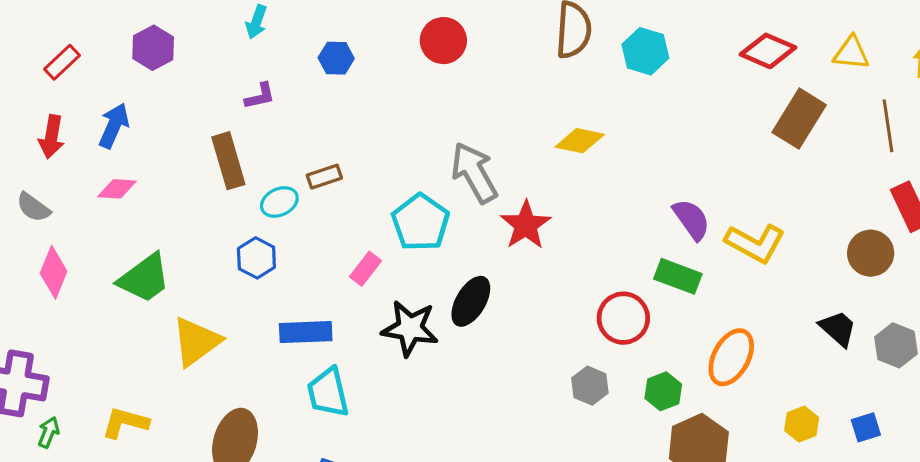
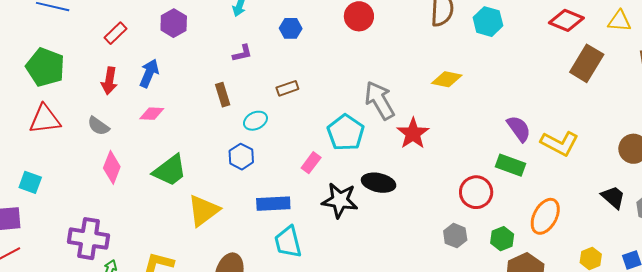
brown rectangle: (228, 161) -> (223, 95), size x0.7
brown rectangle: (324, 177) -> (287, 88), moved
black ellipse: (471, 301) -> (379, 183), turned 72

